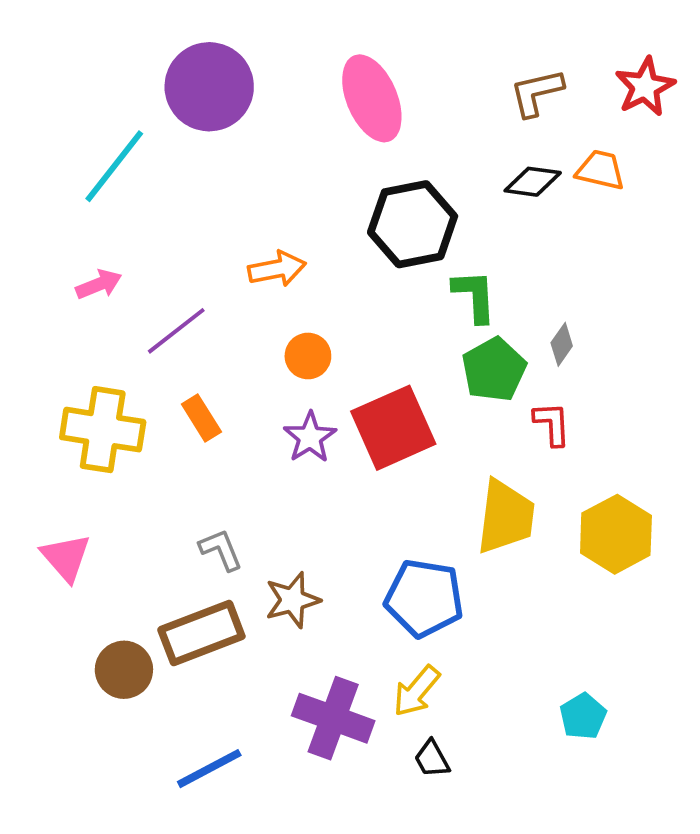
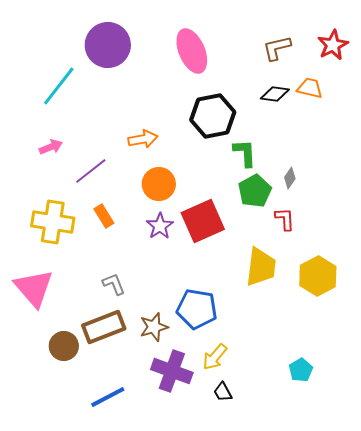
orange circle: (308, 356) -> (159, 184), size x1.4
pink triangle: (66, 557) -> (34, 288), size x1.5
blue pentagon: (424, 598) -> (197, 309), moved
brown star: (292, 600) -> (154, 327), moved

